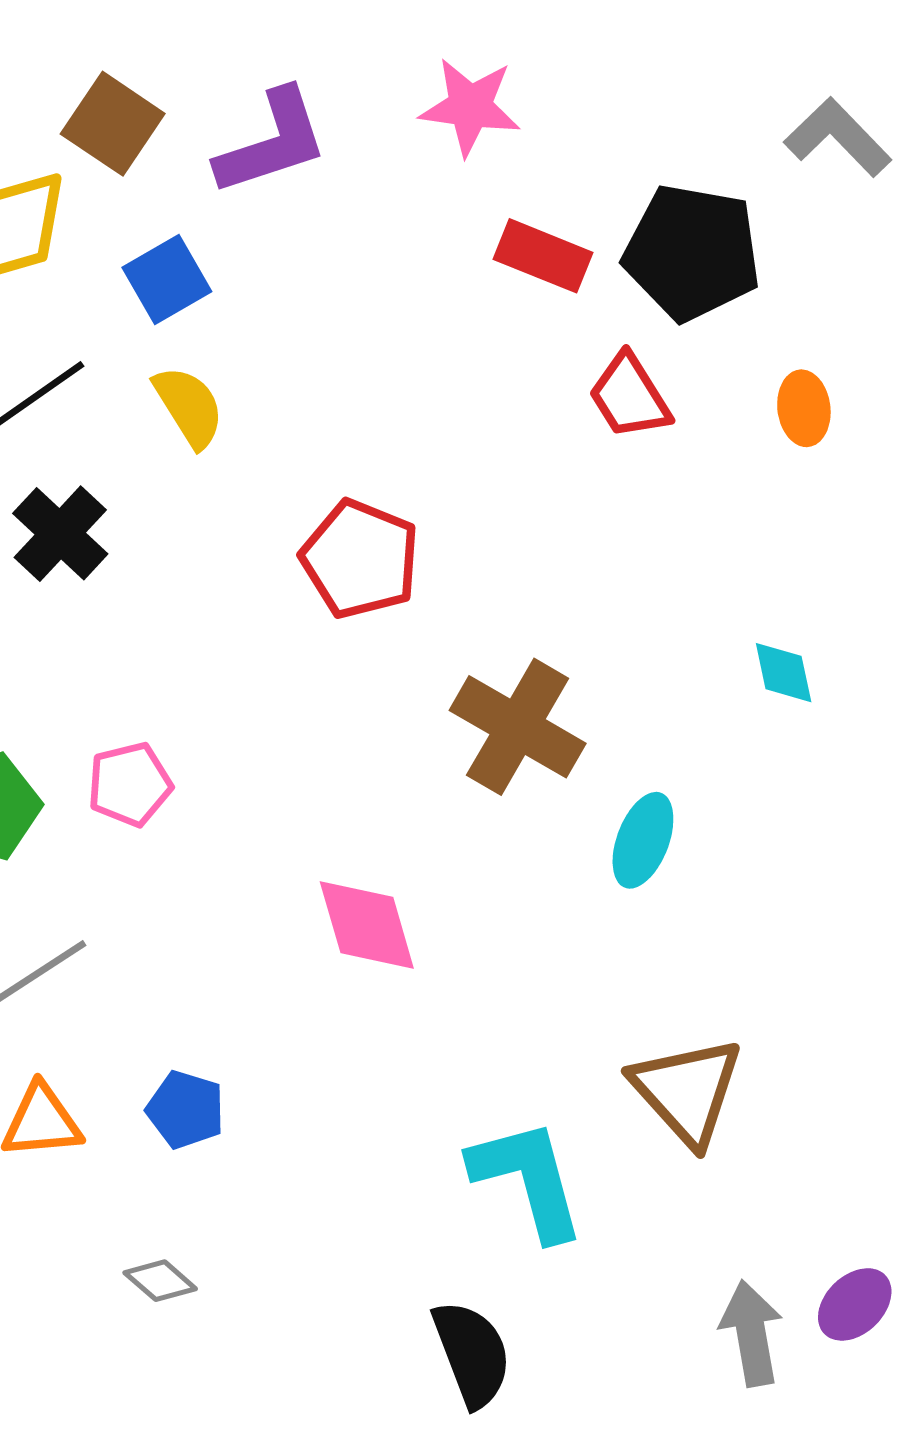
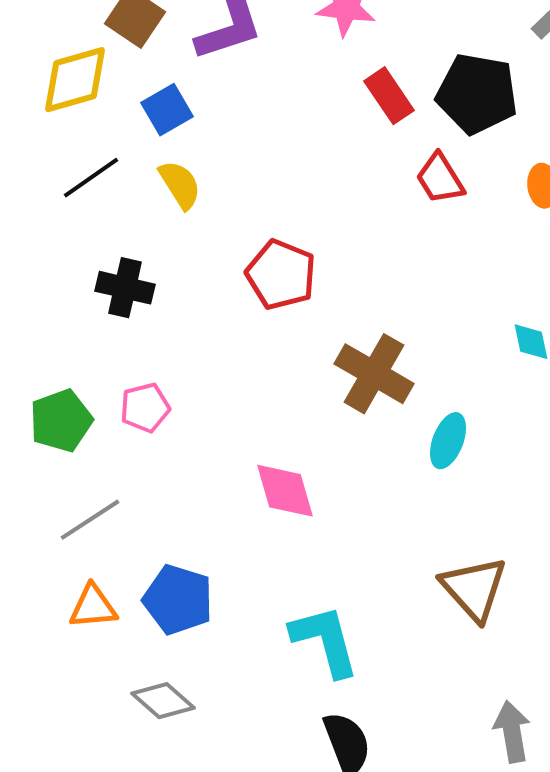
red rectangle: (543, 256) -> (389, 96), turned 34
black cross: (60, 534) -> (125, 288), moved, turned -30
blue pentagon: (186, 1110) -> (178, 600), size x1.5
cyan L-shape: (528, 1179) -> (325, 641), moved
gray diamond: (160, 1281) -> (163, 701), size x1.5

